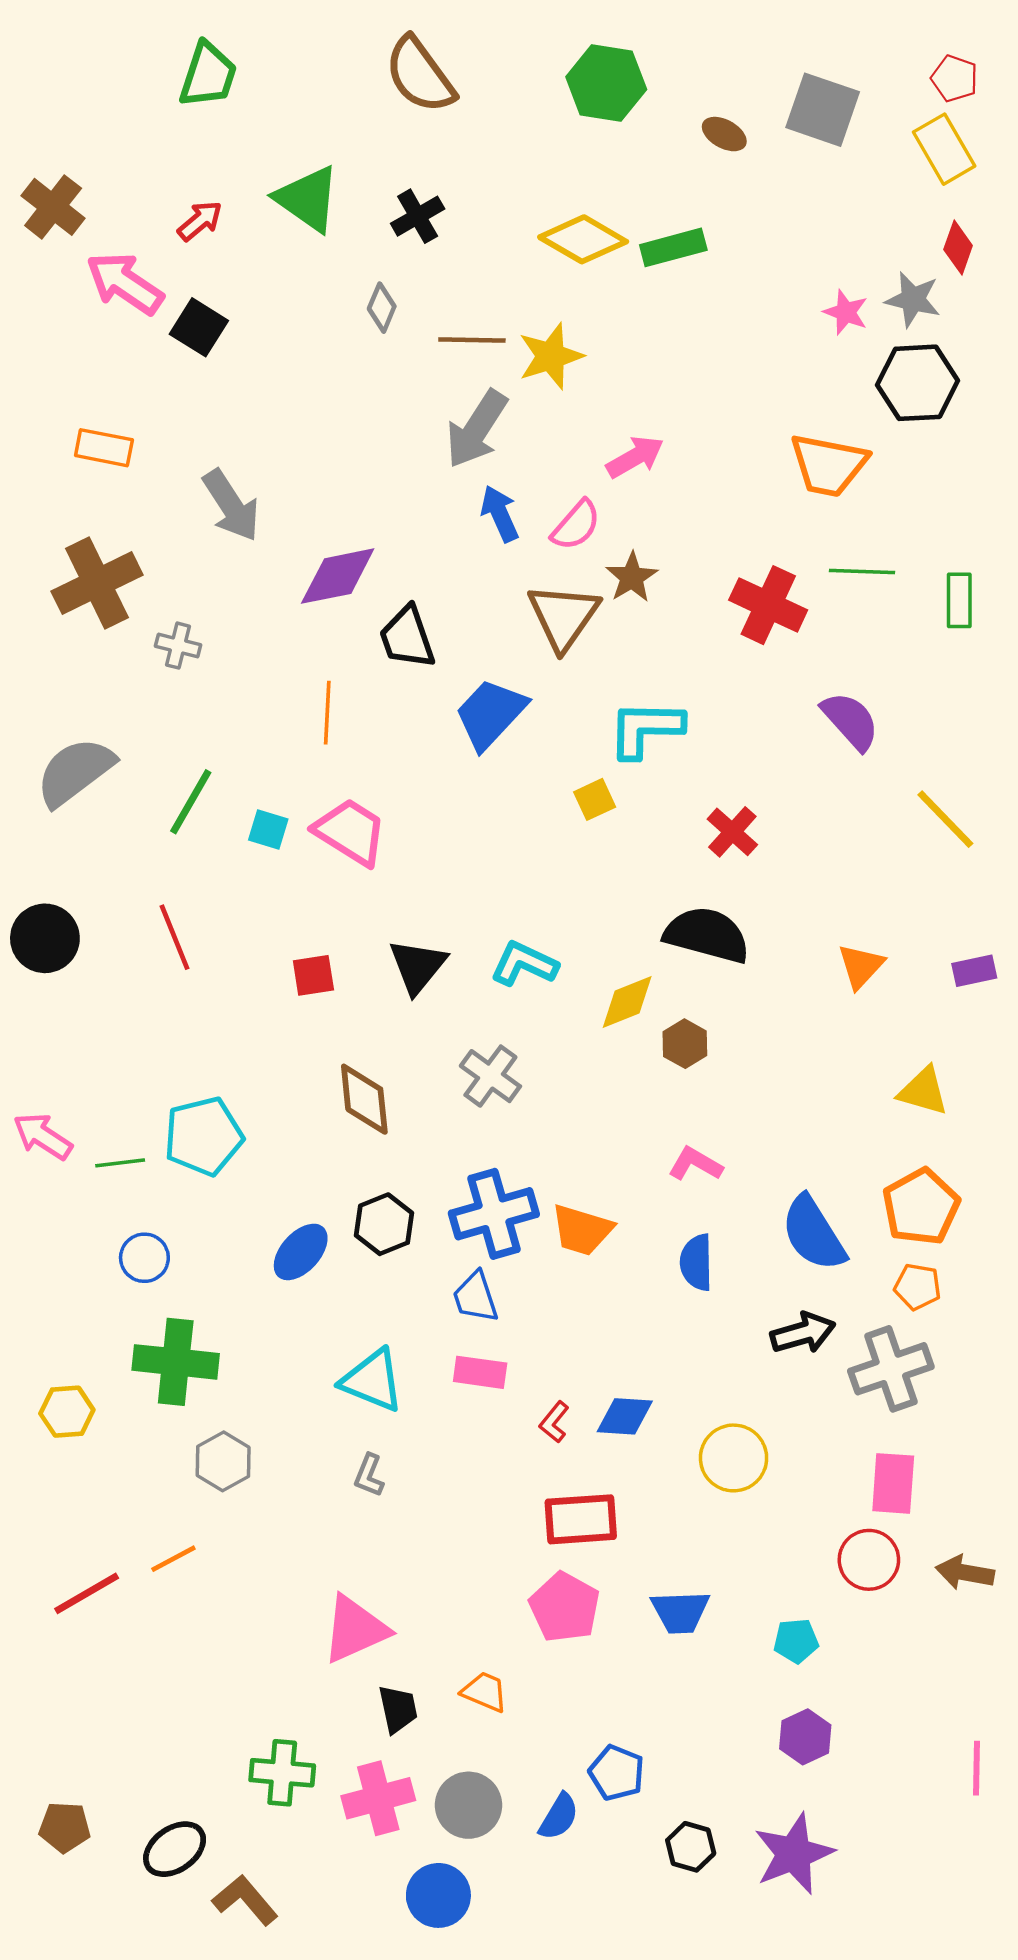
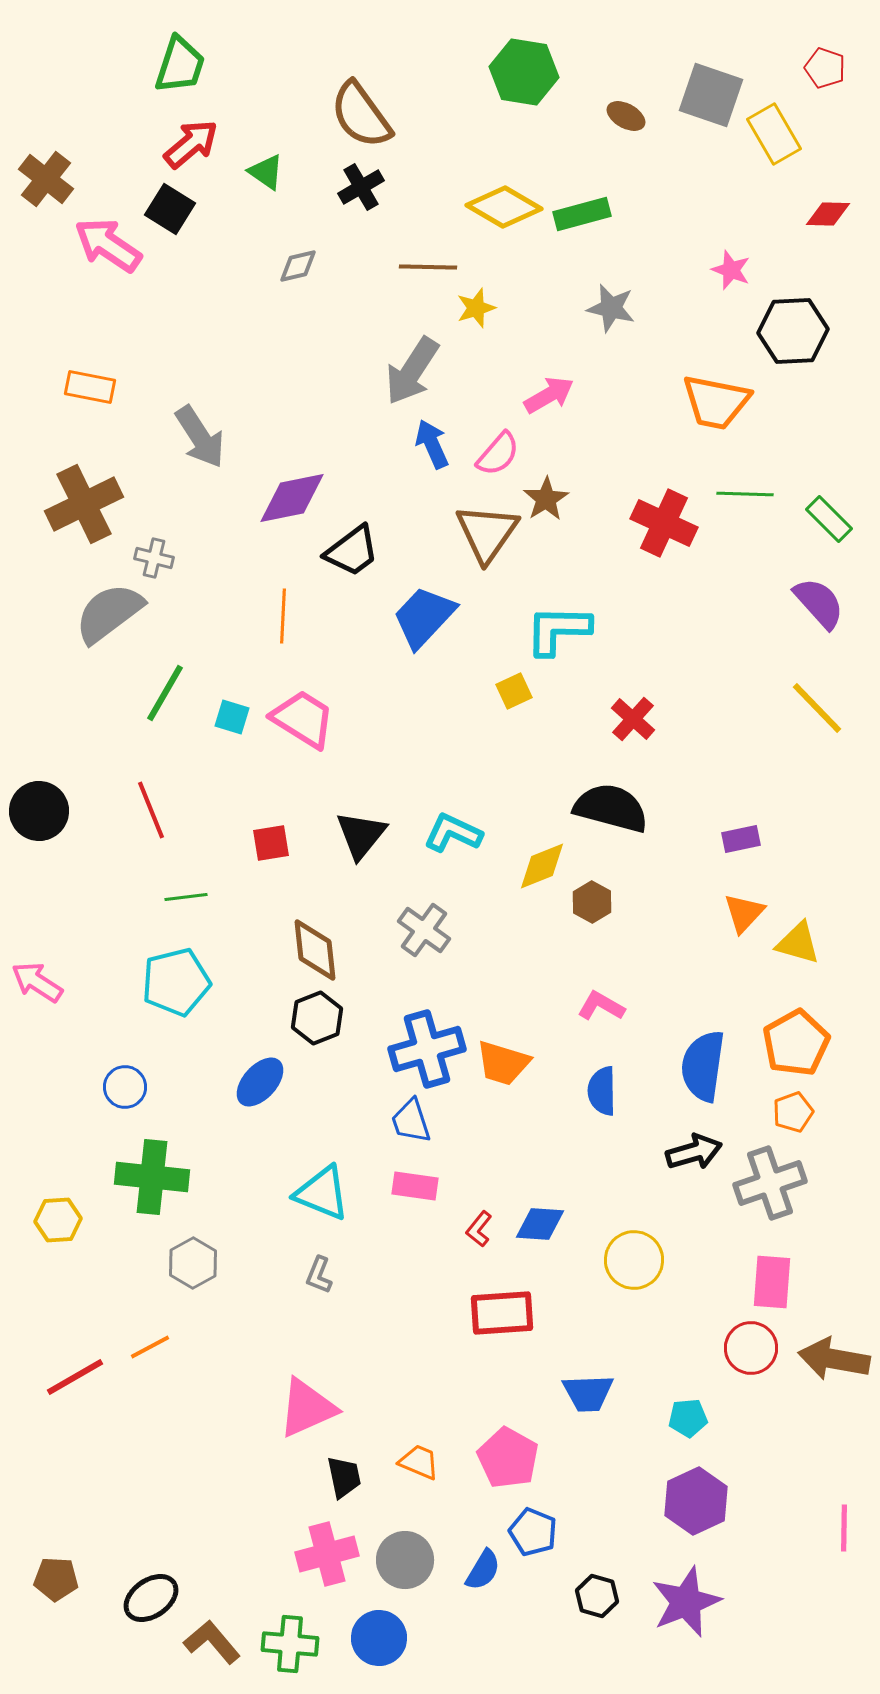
brown semicircle: (420, 75) -> (361, 115), moved
yellow rectangle: (944, 149) -> (774, 134), moved
green triangle: (308, 199) -> (266, 172), size x0.6
red arrow: (200, 221) -> (191, 144), moved, size x1.4
red diamond: (958, 247) -> (828, 214), turned 72
gray star: (913, 300) -> (611, 308), moved
gray diamond: (382, 308) -> (298, 266), moved, turned 54
black square: (199, 327) -> (170, 209), moved
brown line: (472, 340) -> (428, 267), moved
yellow star: (551, 356) -> (476, 308), size x0.7
green rectangle: (959, 600) -> (829, 519), turned -45
black trapezoid: (407, 637) -> (352, 551), turned -108
purple semicircle: (850, 721) -> (819, 603), moved
gray semicircle: (75, 772) -> (109, 613), moved
orange triangle: (861, 966) -> (744, 913), moved
purple rectangle: (974, 971) -> (741, 839), moved
green line: (120, 1163) -> (186, 897), moved
black hexagon: (384, 1224) -> (317, 1018), moved
blue semicircle: (813, 1233) -> (703, 1066), turned 40
orange pentagon: (918, 1287) -> (793, 1112), turned -30
brown arrow: (965, 1573) -> (834, 1359), size x1.4
pink pentagon: (565, 1607) -> (508, 1458), moved
purple hexagon: (805, 1737) -> (696, 1501), size x1.4
green cross: (282, 1773) -> (290, 1644), moved

